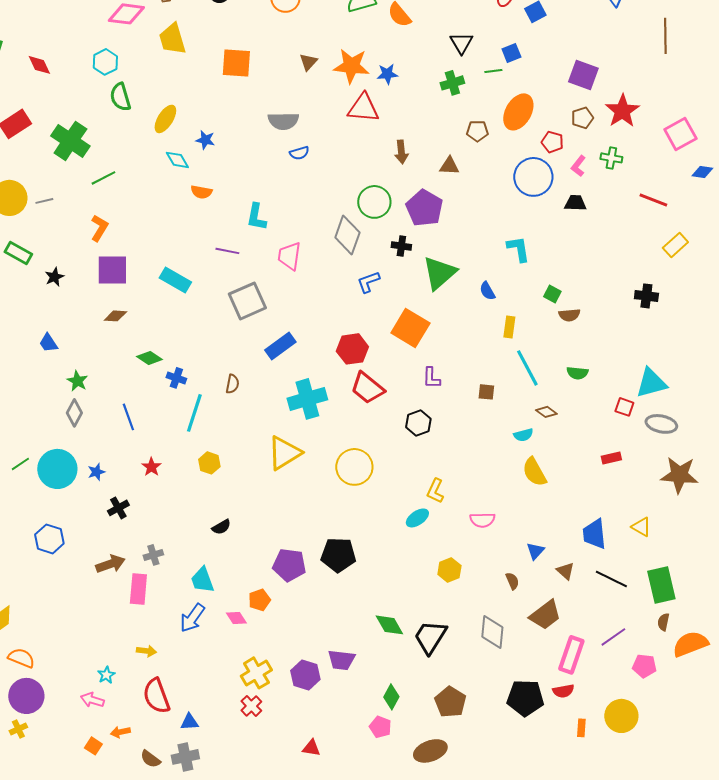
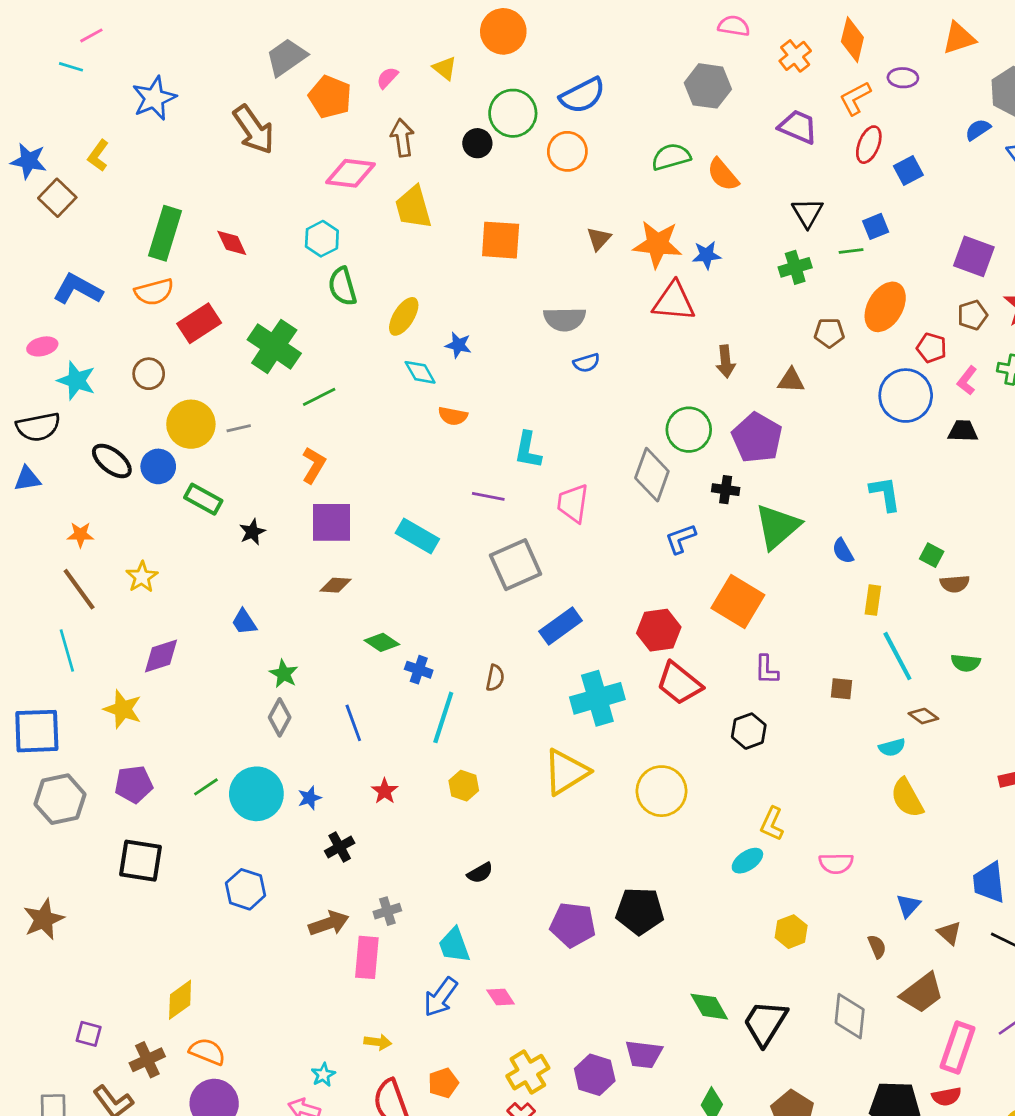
orange pentagon: (259, 600) -> (443, 1083), moved

